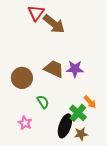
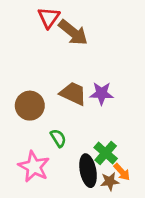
orange arrow: (90, 102) -> (122, 172), moved
pink star: (25, 123) -> (34, 167), size x1.6
black ellipse: (65, 126) -> (88, 171), turned -30

